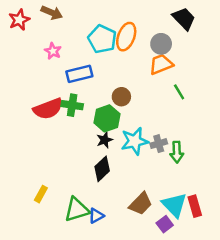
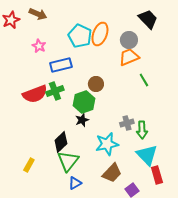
green cross: (72, 105) -> (55, 91), turned -30
cyan star: (135, 141) -> (107, 144), moved
black diamond: (102, 169) -> (61, 142), moved
cyan triangle: (174, 205) -> (147, 155), moved
green triangle: (77, 210) -> (68, 161), moved, turned -35

